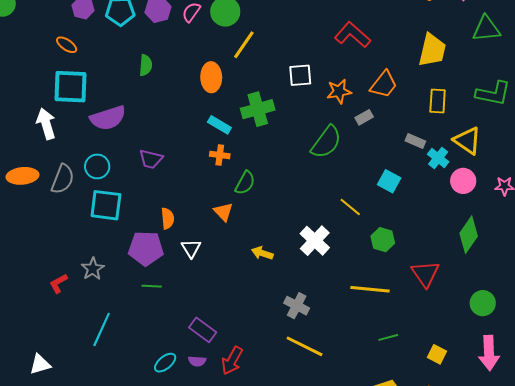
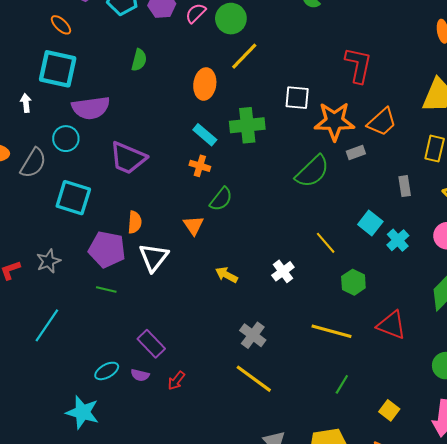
red L-shape: (352, 35) -> (358, 65), turned 51
orange star: (339, 91) -> (334, 121), size x1.5
white arrow: (46, 124) -> (26, 103), size x0.6
gray rectangle: (415, 141) -> (405, 186), turned 48
cyan cross: (438, 158) -> (398, 240), moved
purple trapezoid: (151, 159) -> (128, 158), size x1.5
cyan circle: (97, 166) -> (66, 139), moved
white cross: (315, 241) -> (283, 271), size x0.7
white triangle: (191, 248) -> (154, 257), size x1.4
red triangle: (425, 274) -> (391, 325), turned -44
green line: (388, 337) -> (342, 384), turned -54
red arrow: (232, 361) -> (176, 381), size x0.7

